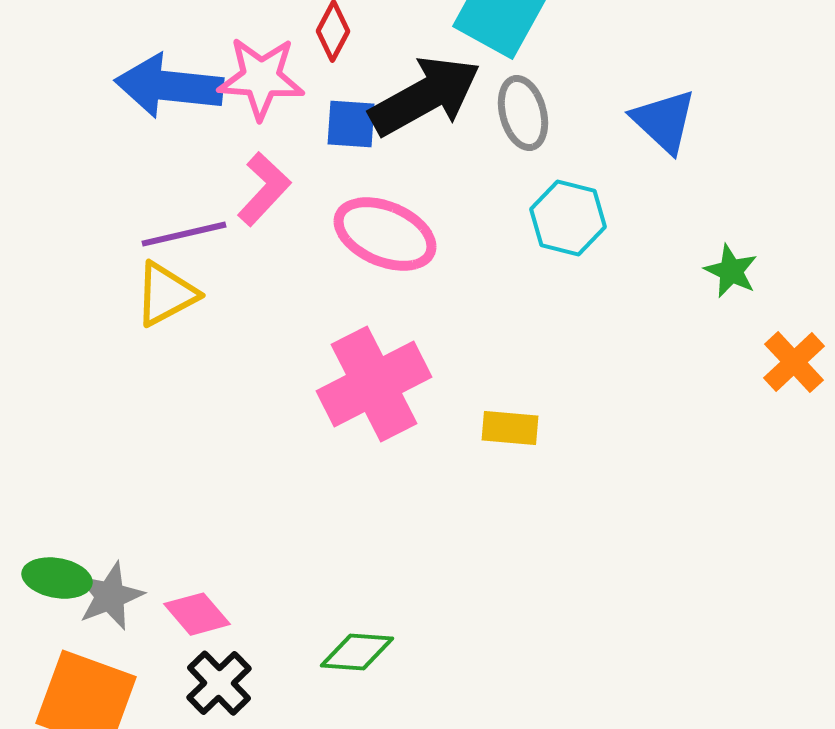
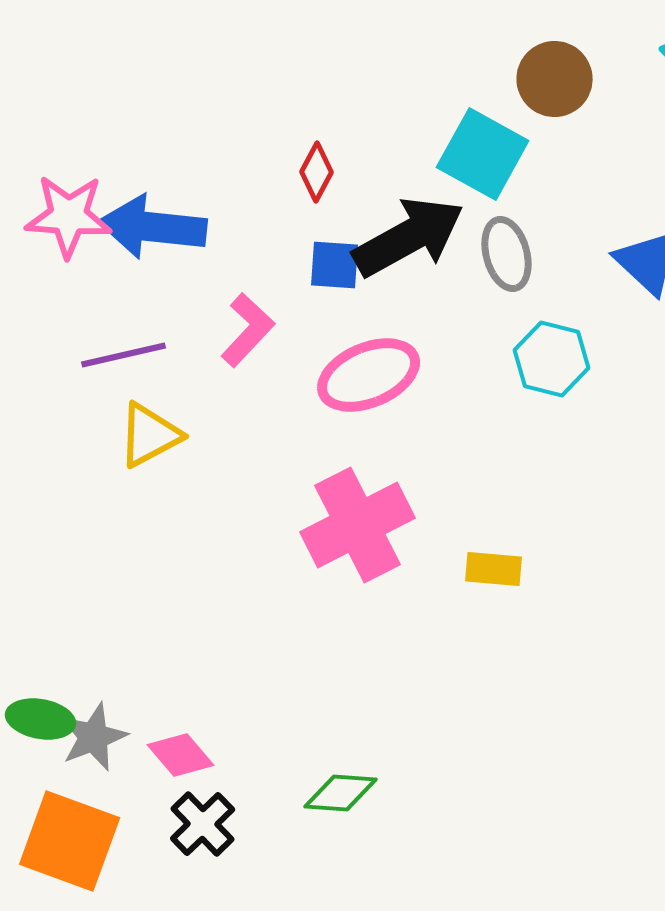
pink star: (261, 78) -> (69, 216), moved
purple line: (184, 234) -> (124, 355), moved
pink ellipse: (385, 234) -> (369, 375), turned -46

